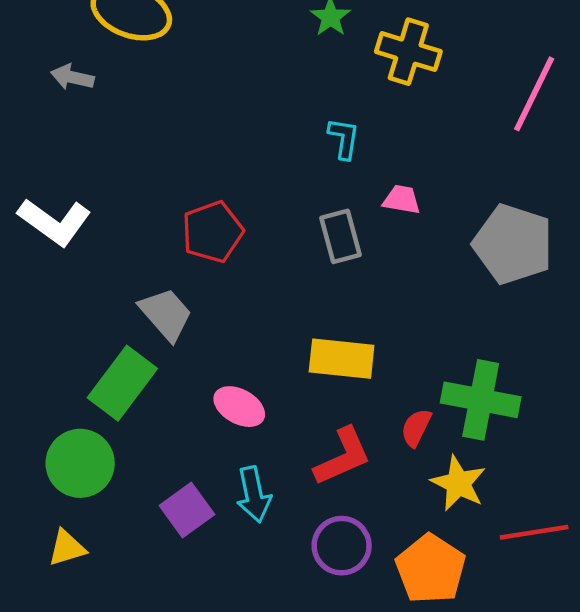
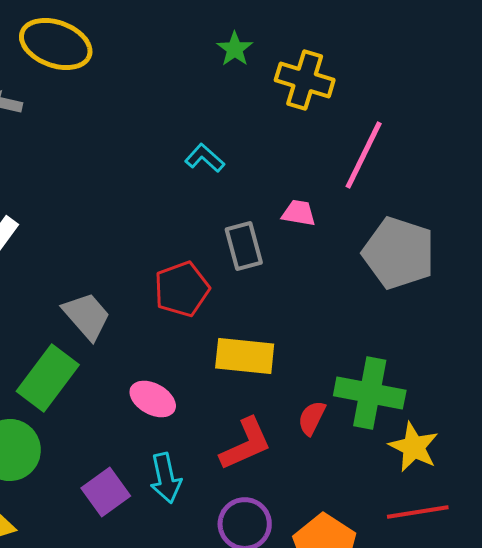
pink line: (534, 94) -> (364, 155), moved
cyan L-shape: (344, 138) -> (205, 158), moved, turned -57
red pentagon: (213, 232) -> (182, 289), moved
yellow star: (458, 483) -> (414, 447), moved

